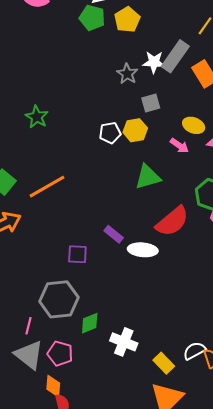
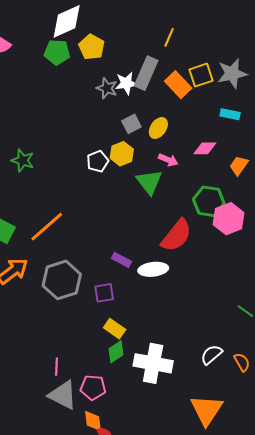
gray star: (127, 74) -> (107, 88), moved
yellow ellipse: (194, 125) -> (158, 128), moved, turned -65
green triangle: (148, 177) -> (149, 182), moved, turned -40
purple square: (77, 254) -> (104, 293), moved
gray hexagon: (59, 299) -> (62, 280), moved
white cross: (124, 342) -> (153, 363), size x1.4
white semicircle: (194, 351) -> (211, 355), moved
yellow rectangle: (164, 363) -> (115, 329), moved

